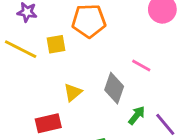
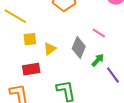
yellow square: (56, 44) -> (30, 39), moved
green arrow: (137, 115) -> (98, 60), moved

